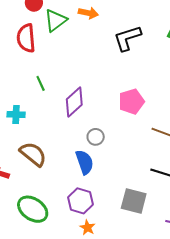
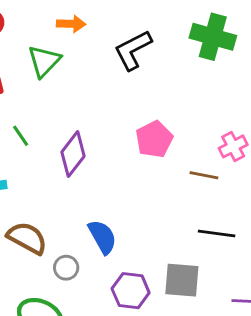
green triangle: (56, 20) -> (44, 61), moved
gray circle: (96, 137) -> (66, 268), moved
purple hexagon: (80, 201) -> (131, 291), moved

